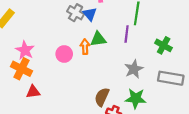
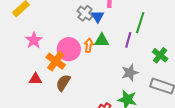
pink circle: (64, 54) -> (69, 49), size x1.5
orange cross: (21, 69) -> (56, 61), moved
brown semicircle: (102, 97) -> (63, 83), moved

